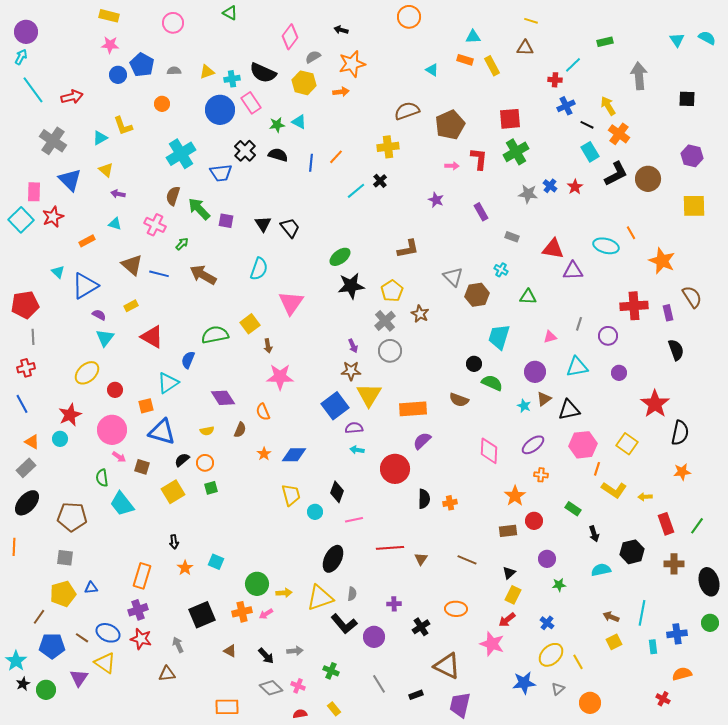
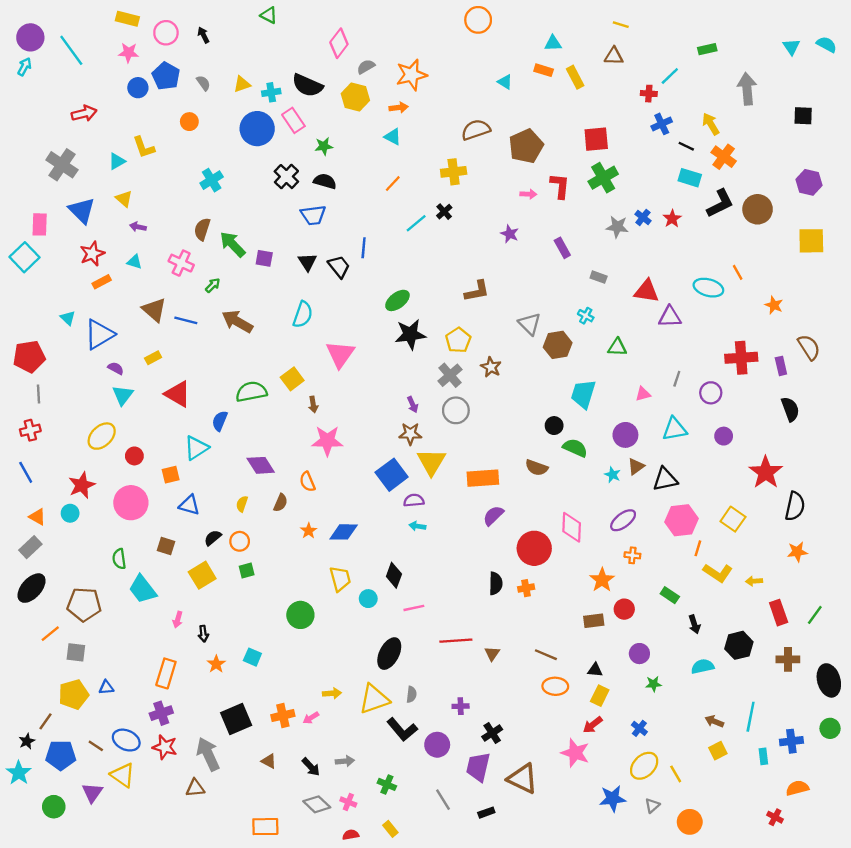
pink circle: (173, 23) -> (166, 33), moved
black arrow: (341, 30) -> (203, 35), moved, turned 48
gray semicircle: (174, 71) -> (203, 83), turned 56
cyan line: (33, 90) -> (71, 50), moved
cyan triangle: (299, 122) -> (393, 137), moved
cyan rectangle: (590, 152) -> (690, 178), turned -42
cyan cross: (181, 154) -> (212, 180), size x0.7
blue line: (311, 163) -> (364, 248), moved
blue trapezoid: (221, 173) -> (313, 215), moved
red star: (53, 217) -> (92, 254), moved
orange star: (662, 261) -> (774, 305), size x0.6
yellow semicircle: (207, 431) -> (242, 504), turned 120
blue triangle: (162, 432) -> (189, 505), size x0.7
pink arrow: (119, 457) -> (178, 620), moved, turned 72
red circle: (395, 469) -> (534, 548), moved
orange line: (14, 547) -> (50, 634), moved, turned 48
black triangle: (509, 573) -> (595, 670), turned 48
green circle: (257, 584) -> (300, 615), moved
orange ellipse: (456, 609) -> (555, 686), moved
gray arrow: (178, 645) -> (208, 754), size x1.8
black star: (23, 684) -> (27, 741), moved
purple trapezoid: (460, 705) -> (478, 767), moved

